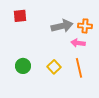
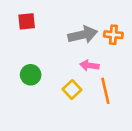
pink arrow: (78, 43) -> (89, 65), moved
green circle: (23, 66) -> (31, 75), moved

